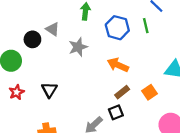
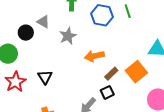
orange arrow: (118, 65) -> (94, 56), moved, turned -30
red star: (17, 92) -> (15, 82), size x1.5
orange square: (150, 92) -> (136, 72), size x1.5

